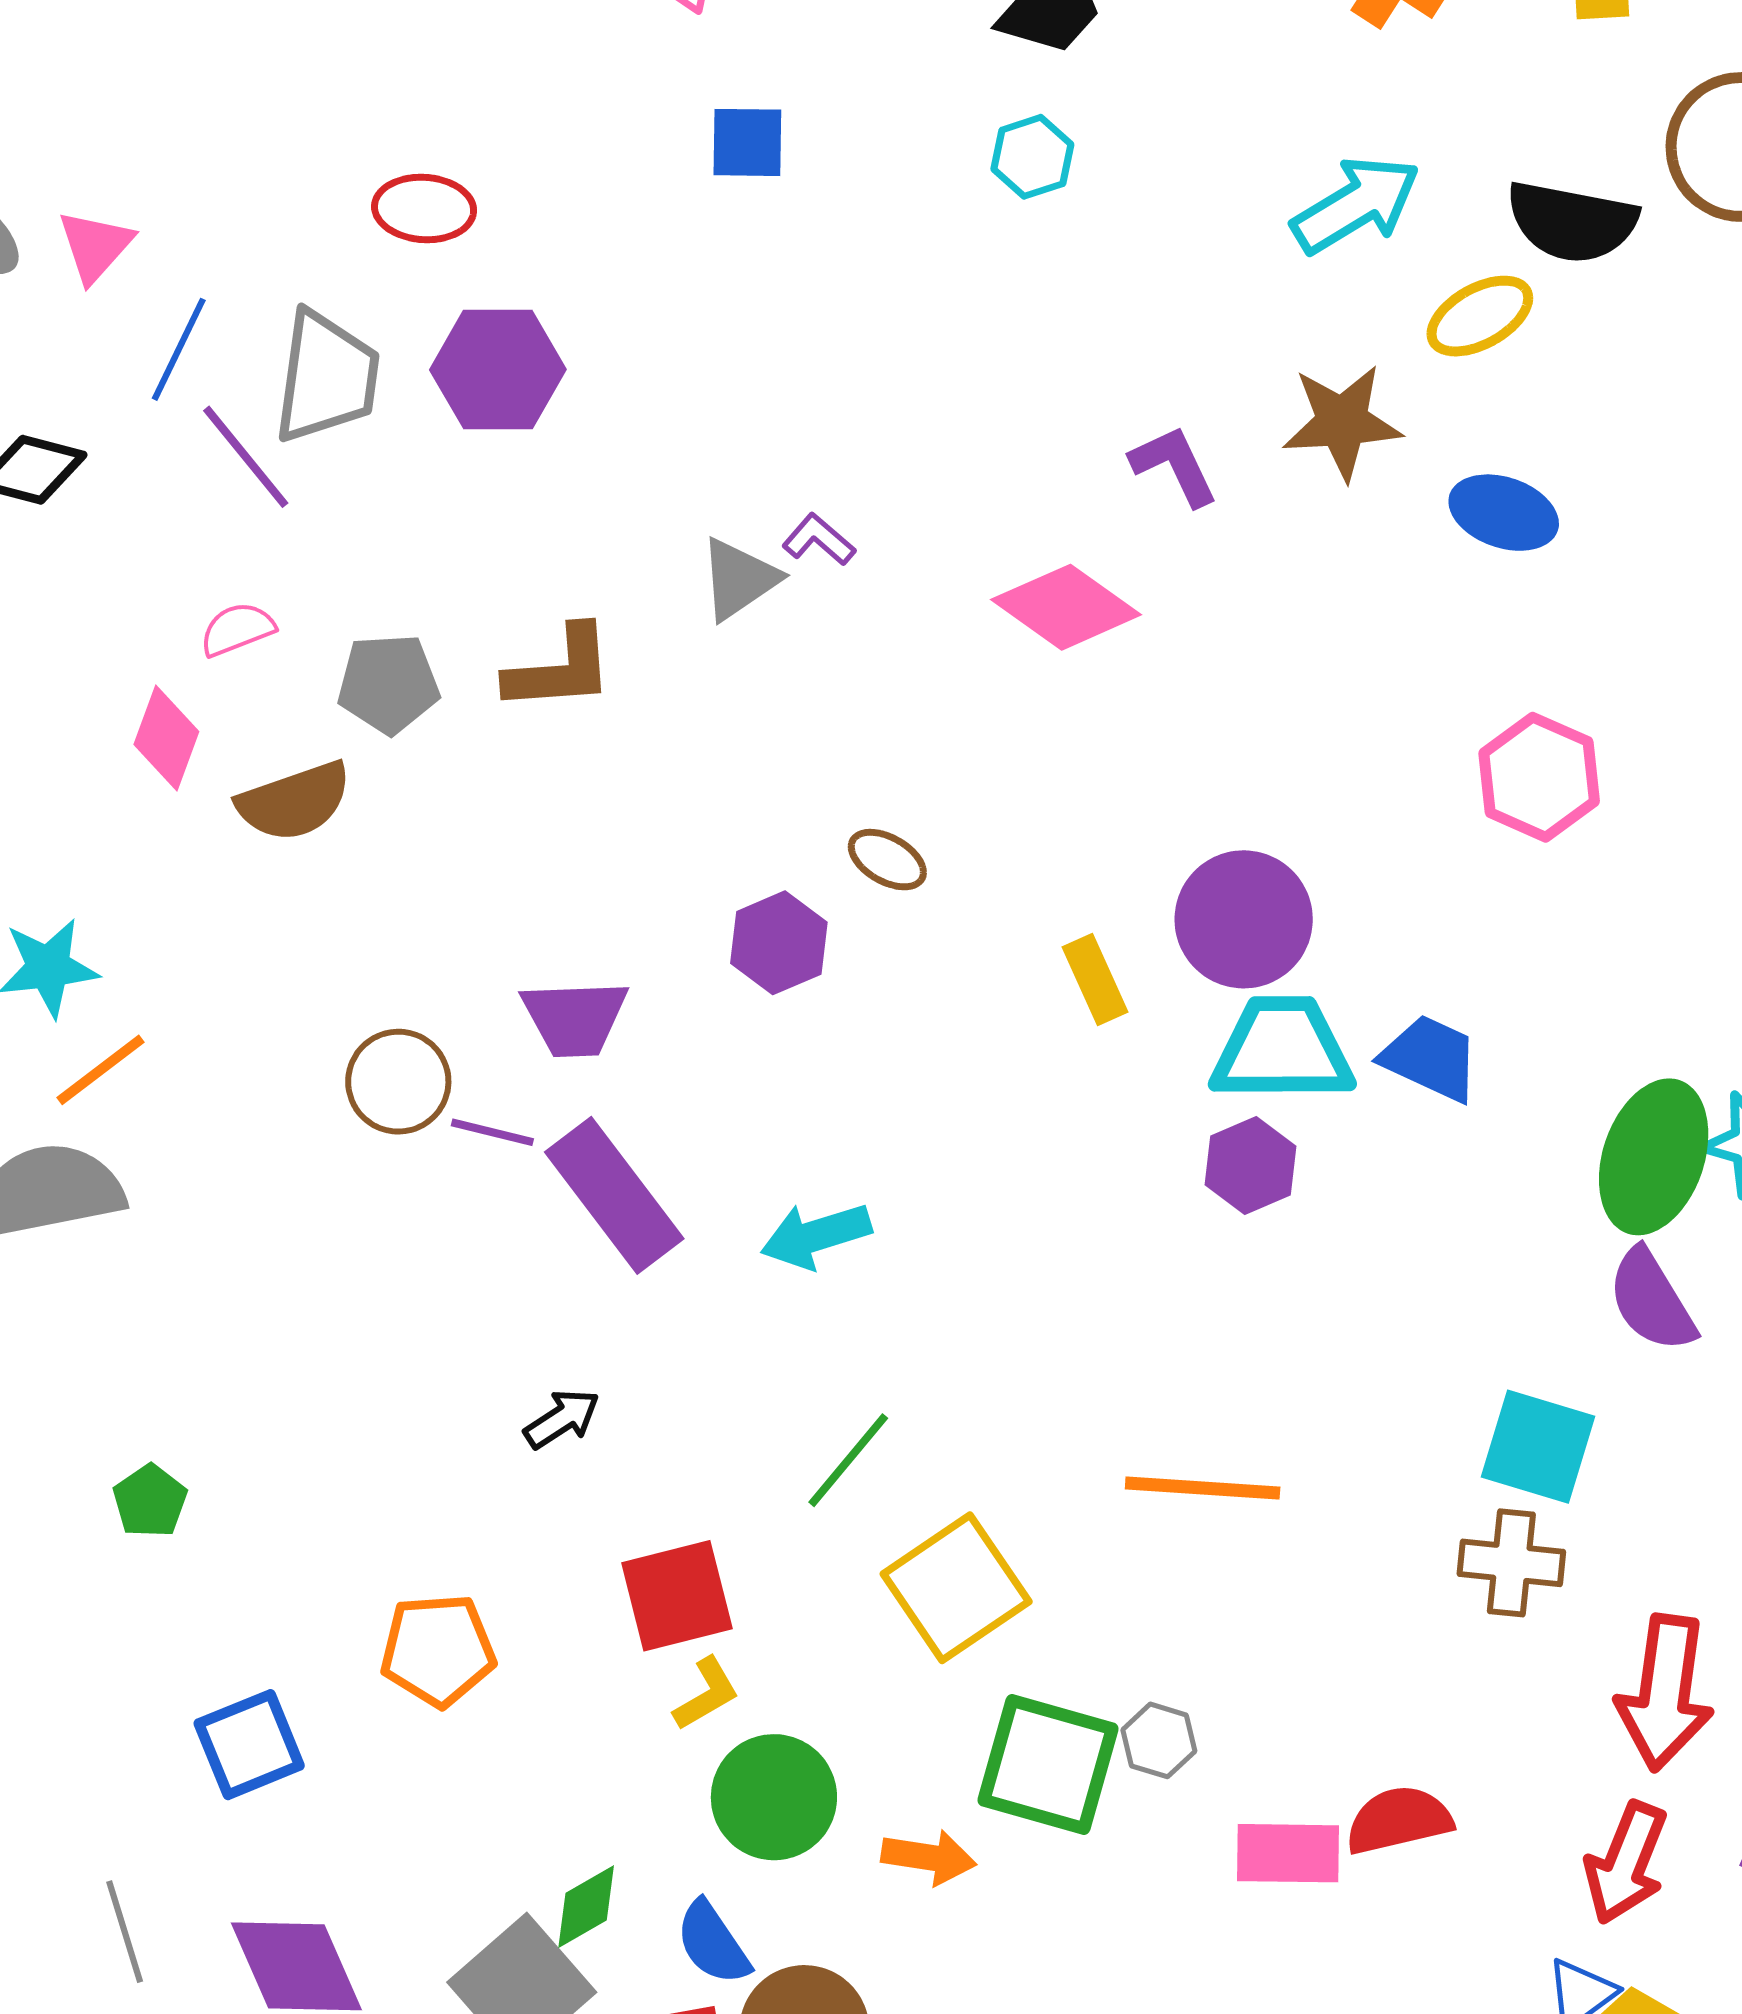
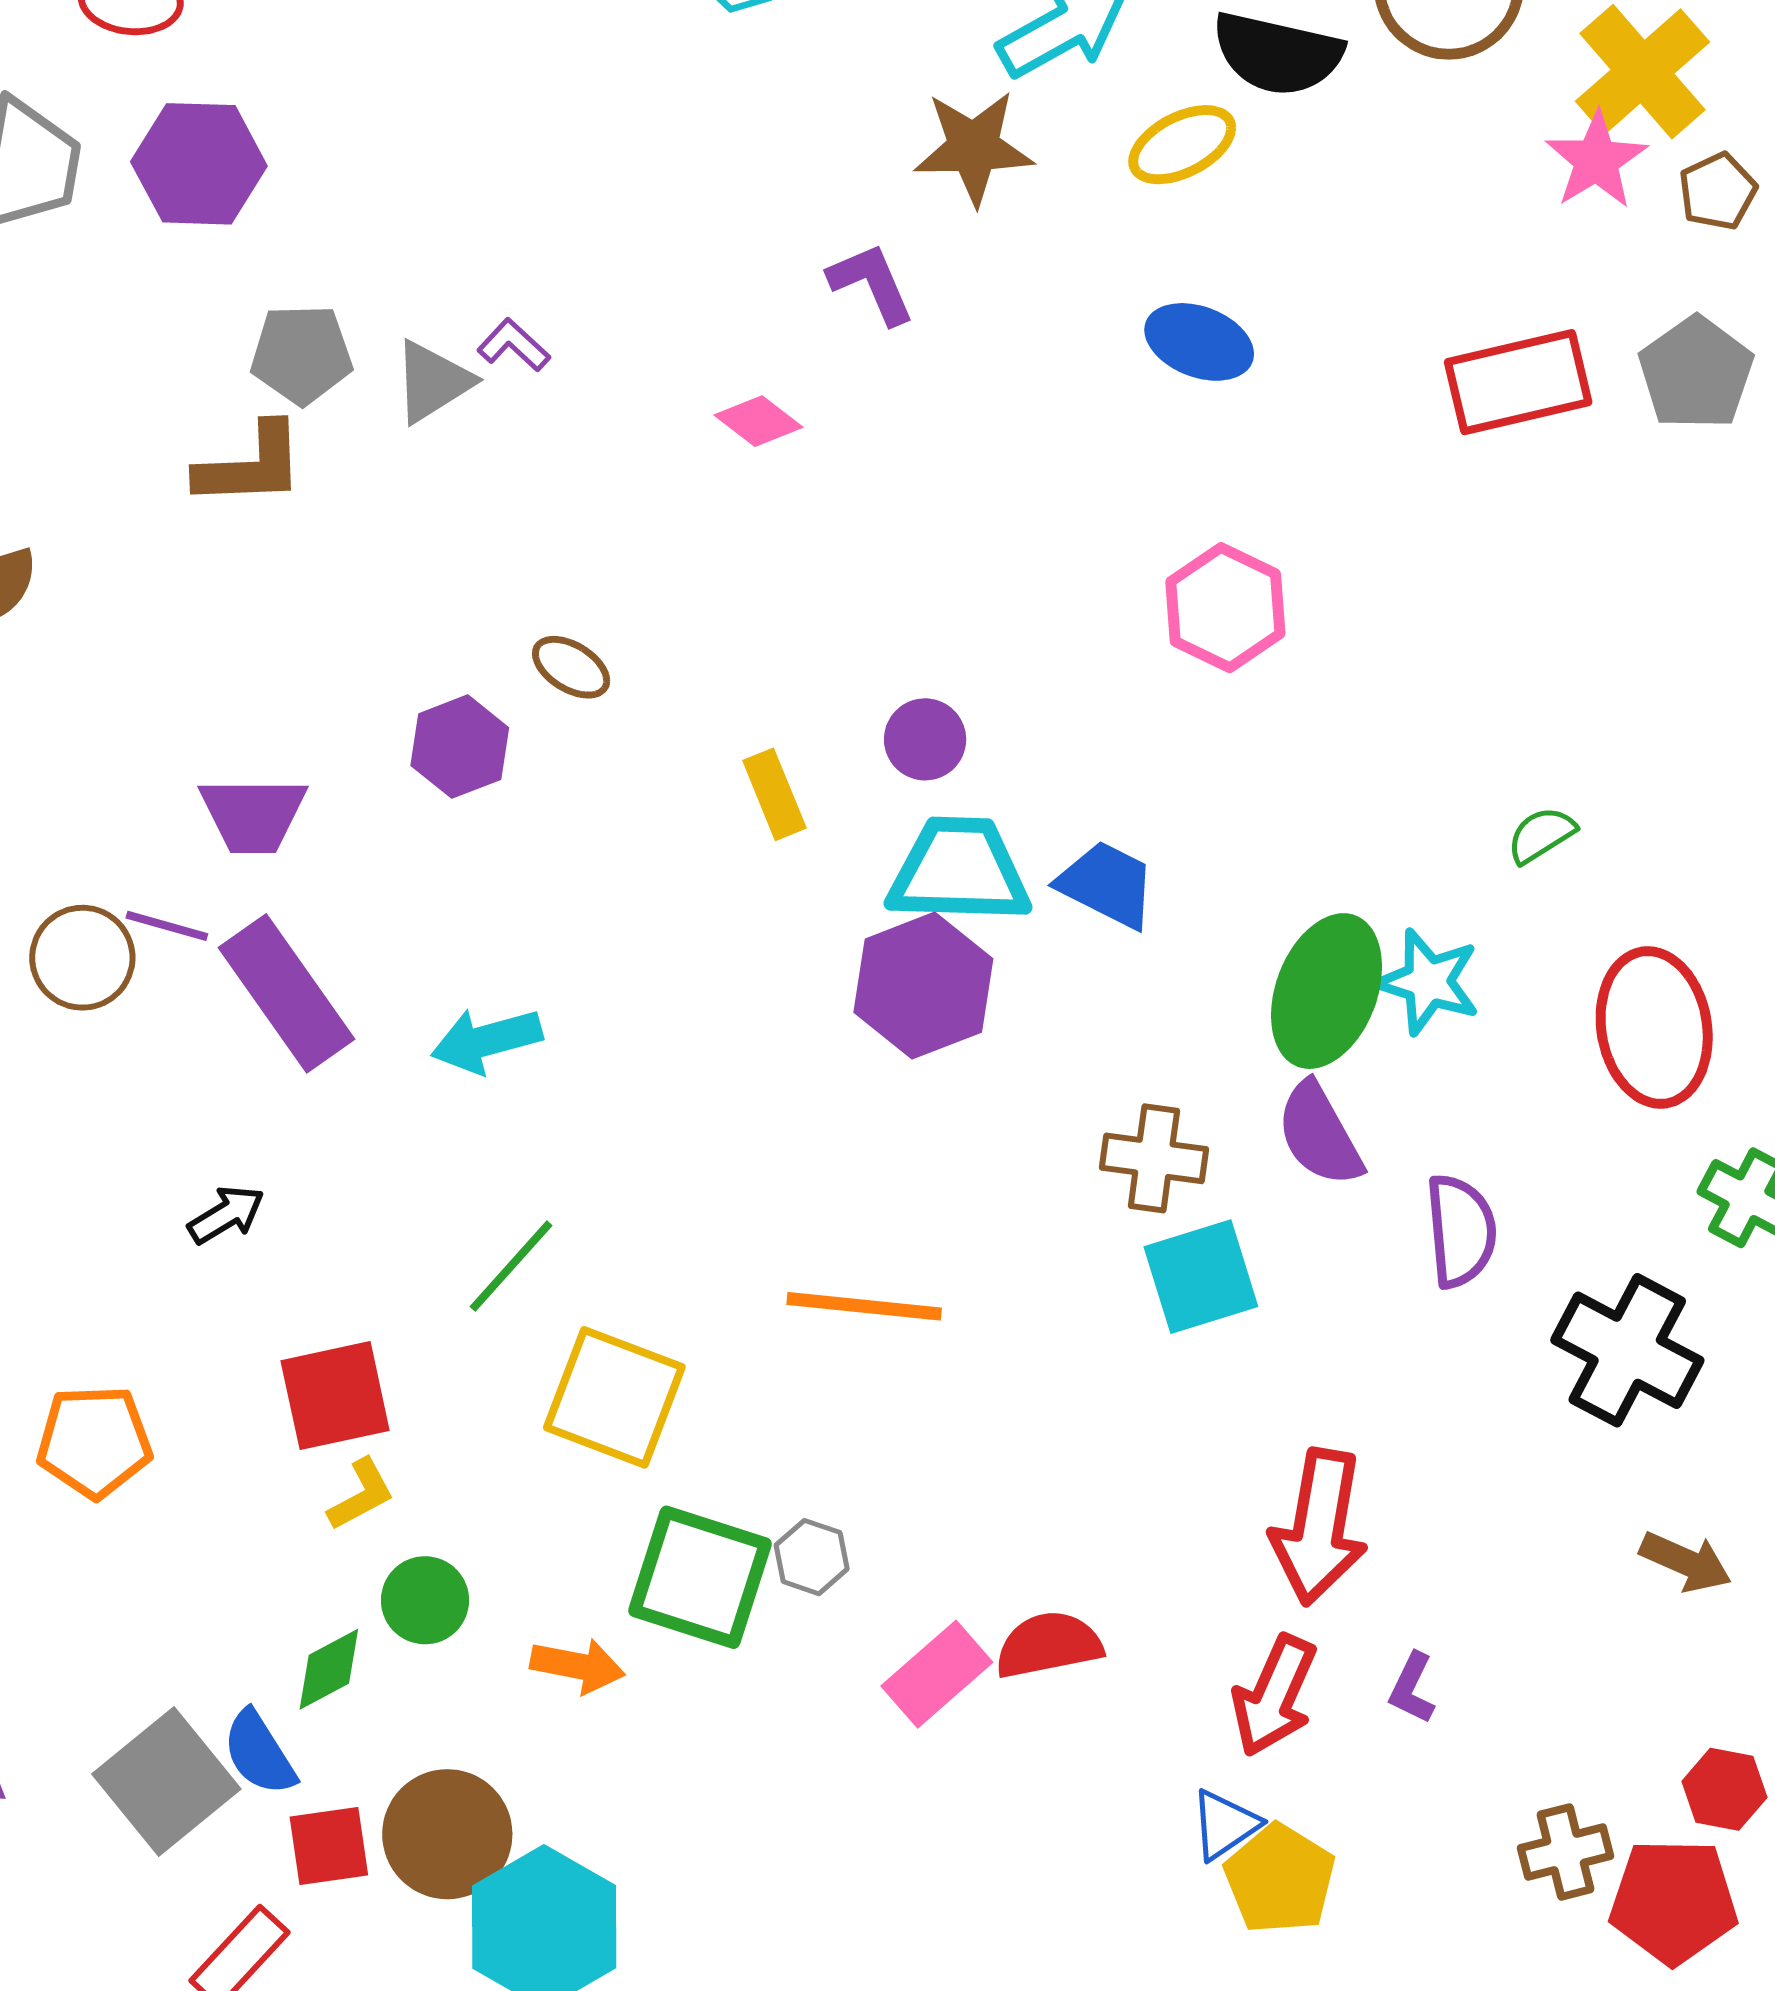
brown star: (1342, 422) -> (974, 148), moved
pink diamond: (1066, 607) -> (759, 421), size x0.6
gray pentagon: (388, 684) -> (302, 354), moved
purple circle: (1244, 919) -> (925, 739), size x0.6
brown circle: (398, 1082) -> (82, 958), moved
purple hexagon: (1251, 1165) -> (923, 986), size x1.5
cyan square: (1538, 1447) -> (1201, 1277), turned -36
brown cross: (1511, 1563) -> (1154, 1158), moved
yellow square: (956, 1588) -> (614, 1397), turned -37
green circle: (774, 1797) -> (425, 1600), size x0.7
pink rectangle: (1288, 1853) -> (937, 1674), turned -44
green diamond: (586, 1907) -> (329, 1669), moved
blue semicircle: (713, 1943) -> (259, 1753), moved

